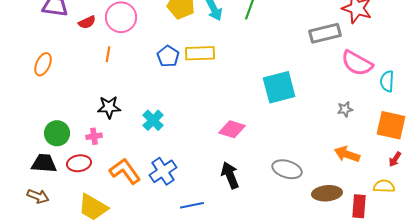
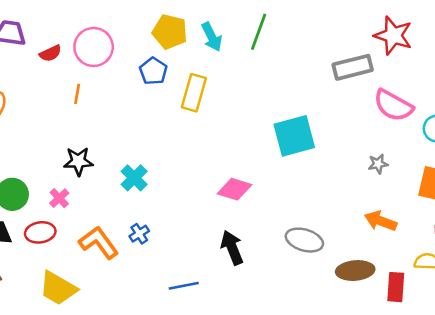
yellow rectangle: (200, 53) -> (194, 93), turned -72
blue pentagon: (168, 56) -> (153, 71), moved
pink cross: (94, 136) -> (59, 198), turned -35
blue cross: (163, 171) -> (139, 234), moved, size x0.6

